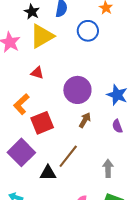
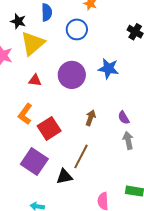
purple circle: (77, 90) -> (72, 75), moved
blue star: (117, 95) -> (108, 69), moved
gray arrow: (108, 168) -> (128, 140), moved

